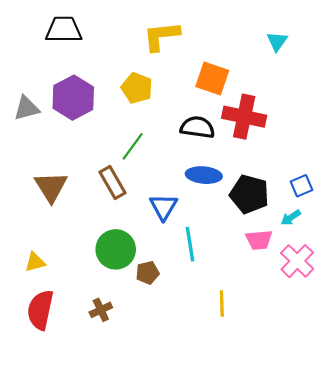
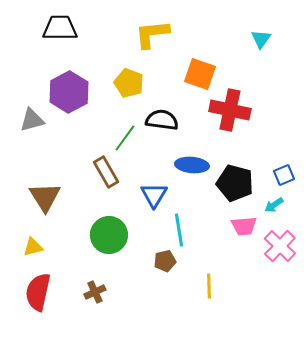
gray triangle: (27, 108) -> (32, 120), moved
black semicircle: (197, 127) -> (162, 120), moved
brown triangle: (51, 187) -> (45, 197), moved
brown pentagon: (148, 273) -> (165, 261), moved

